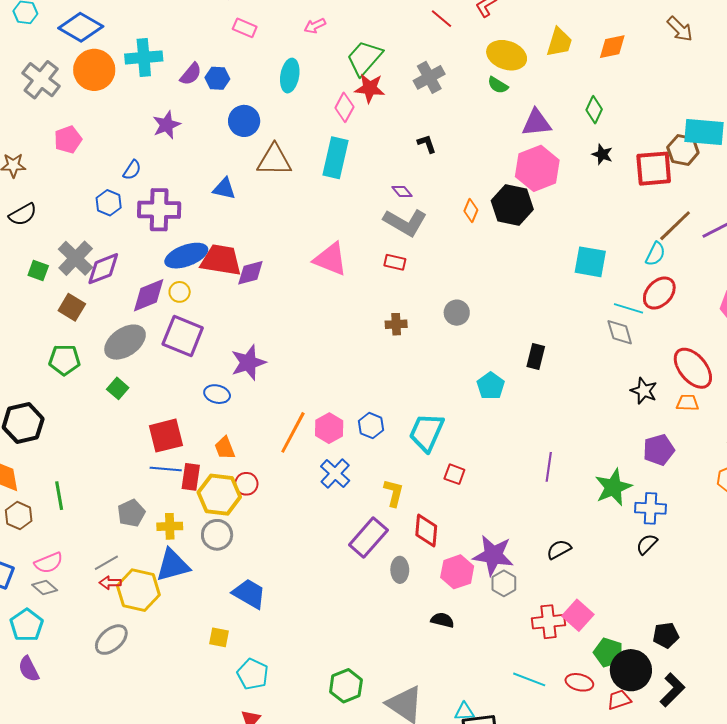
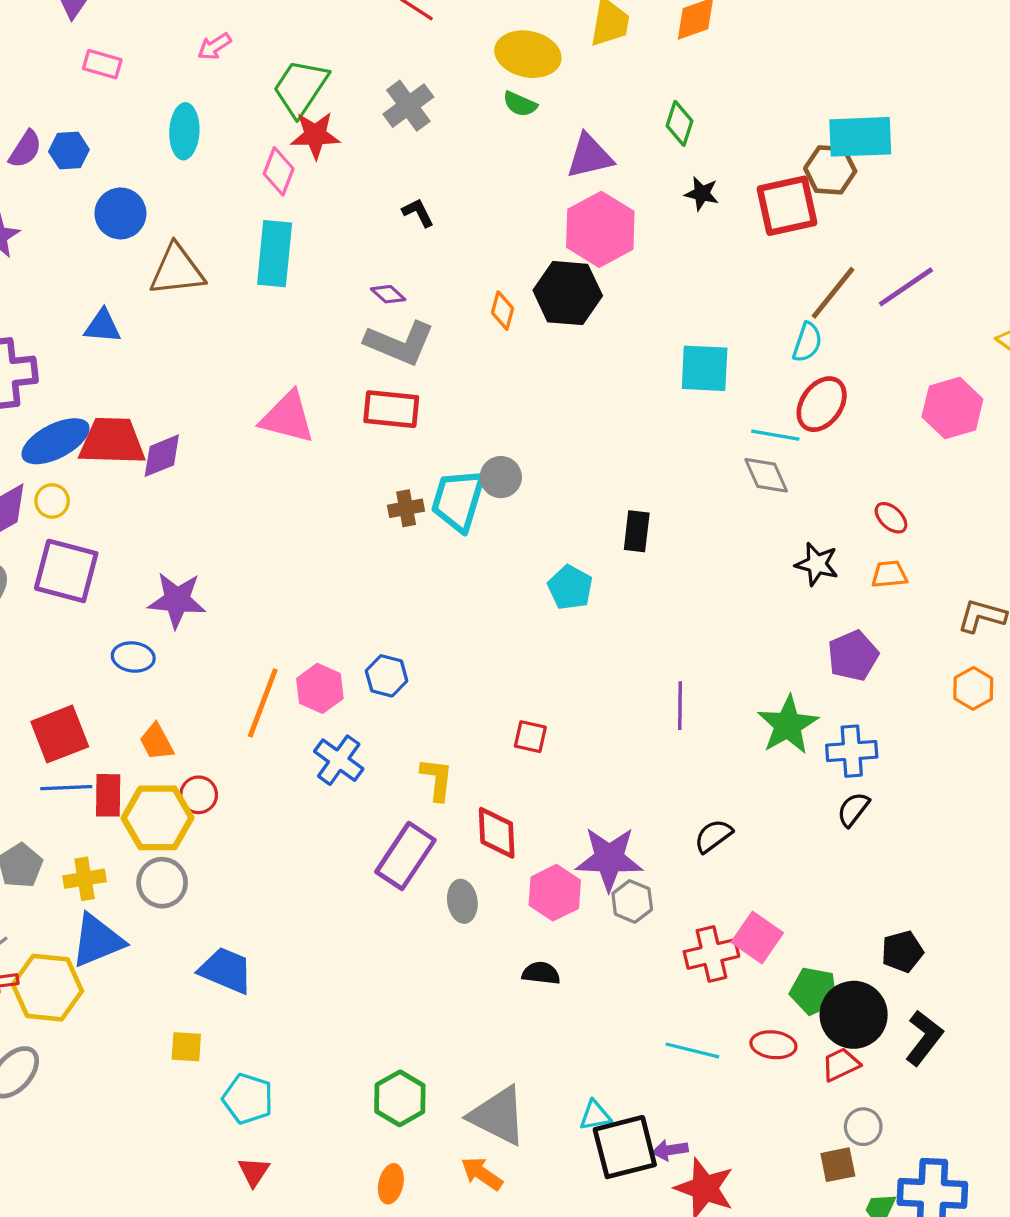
red rectangle: (395, 262) -> (391, 409), size x1.6
purple star: (248, 363) -> (177, 600), turned 30
red ellipse: (693, 368) -> (891, 518), size x0.5
cyan trapezoid: (427, 432) -> (458, 500), moved

